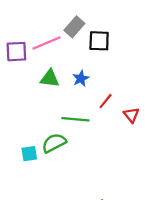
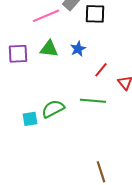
purple square: (16, 52) -> (18, 54), moved
green line: (75, 119) -> (93, 101), moved

